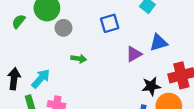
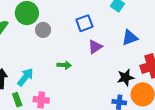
purple triangle: (134, 54) -> (95, 47), moved
green arrow: (79, 59) -> (64, 65), moved

